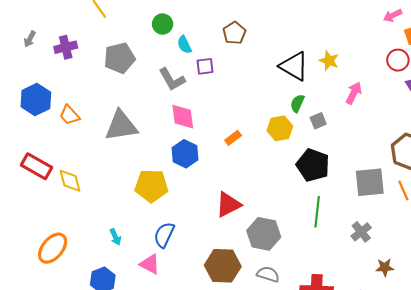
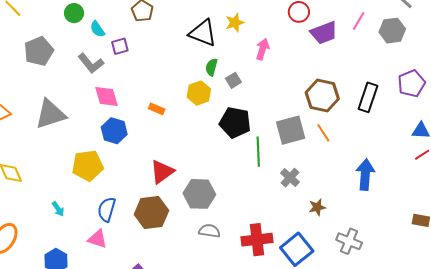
yellow star: (329, 61) -> (235, 23), turned -30
orange rectangle: (233, 138) -> (157, 109), turned 70
green line: (317, 212) -> (258, 152), moved
cyan arrow: (115, 237) -> (58, 209), moved
brown hexagon: (223, 266) -> (151, 212), moved

